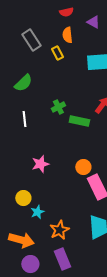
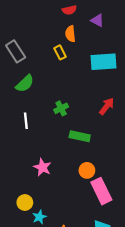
gray rectangle: (31, 40) -> (16, 51), moved
green rectangle: (79, 121) -> (80, 136), moved
pink star: (40, 164) -> (42, 167), turned -30

